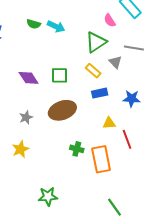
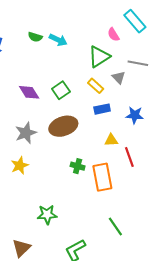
green square: (59, 75) -> (61, 90), turned -36
gray star: (26, 117) -> (26, 133), size x1.5

